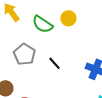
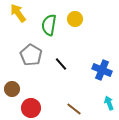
green semicircle: (42, 24) -> (49, 25), turned 65

